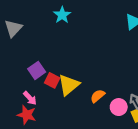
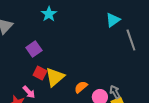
purple square: (37, 70) -> (34, 49), moved
pink arrow: (30, 98) -> (29, 92), moved

